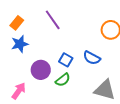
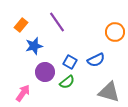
blue star: (20, 44) -> (34, 46), moved
blue semicircle: (92, 58) -> (96, 60), turned -54

